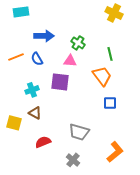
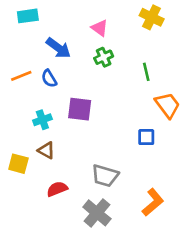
blue arrow: (44, 36) -> (58, 48), turned 36
green cross: (78, 43) -> (104, 57), turned 32
pink triangle: (70, 61) -> (100, 28), moved, turned 32
orange trapezoid: (102, 76) -> (168, 105), moved
gray cross: (73, 160) -> (97, 213), size x1.5

